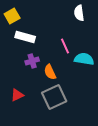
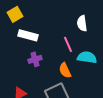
white semicircle: (79, 13) -> (82, 23), moved
orange semicircle: (50, 72) -> (65, 70), moved

